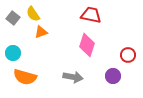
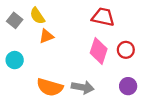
red circle: (128, 55) -> (126, 50), moved
orange semicircle: (25, 77) -> (50, 87), moved

